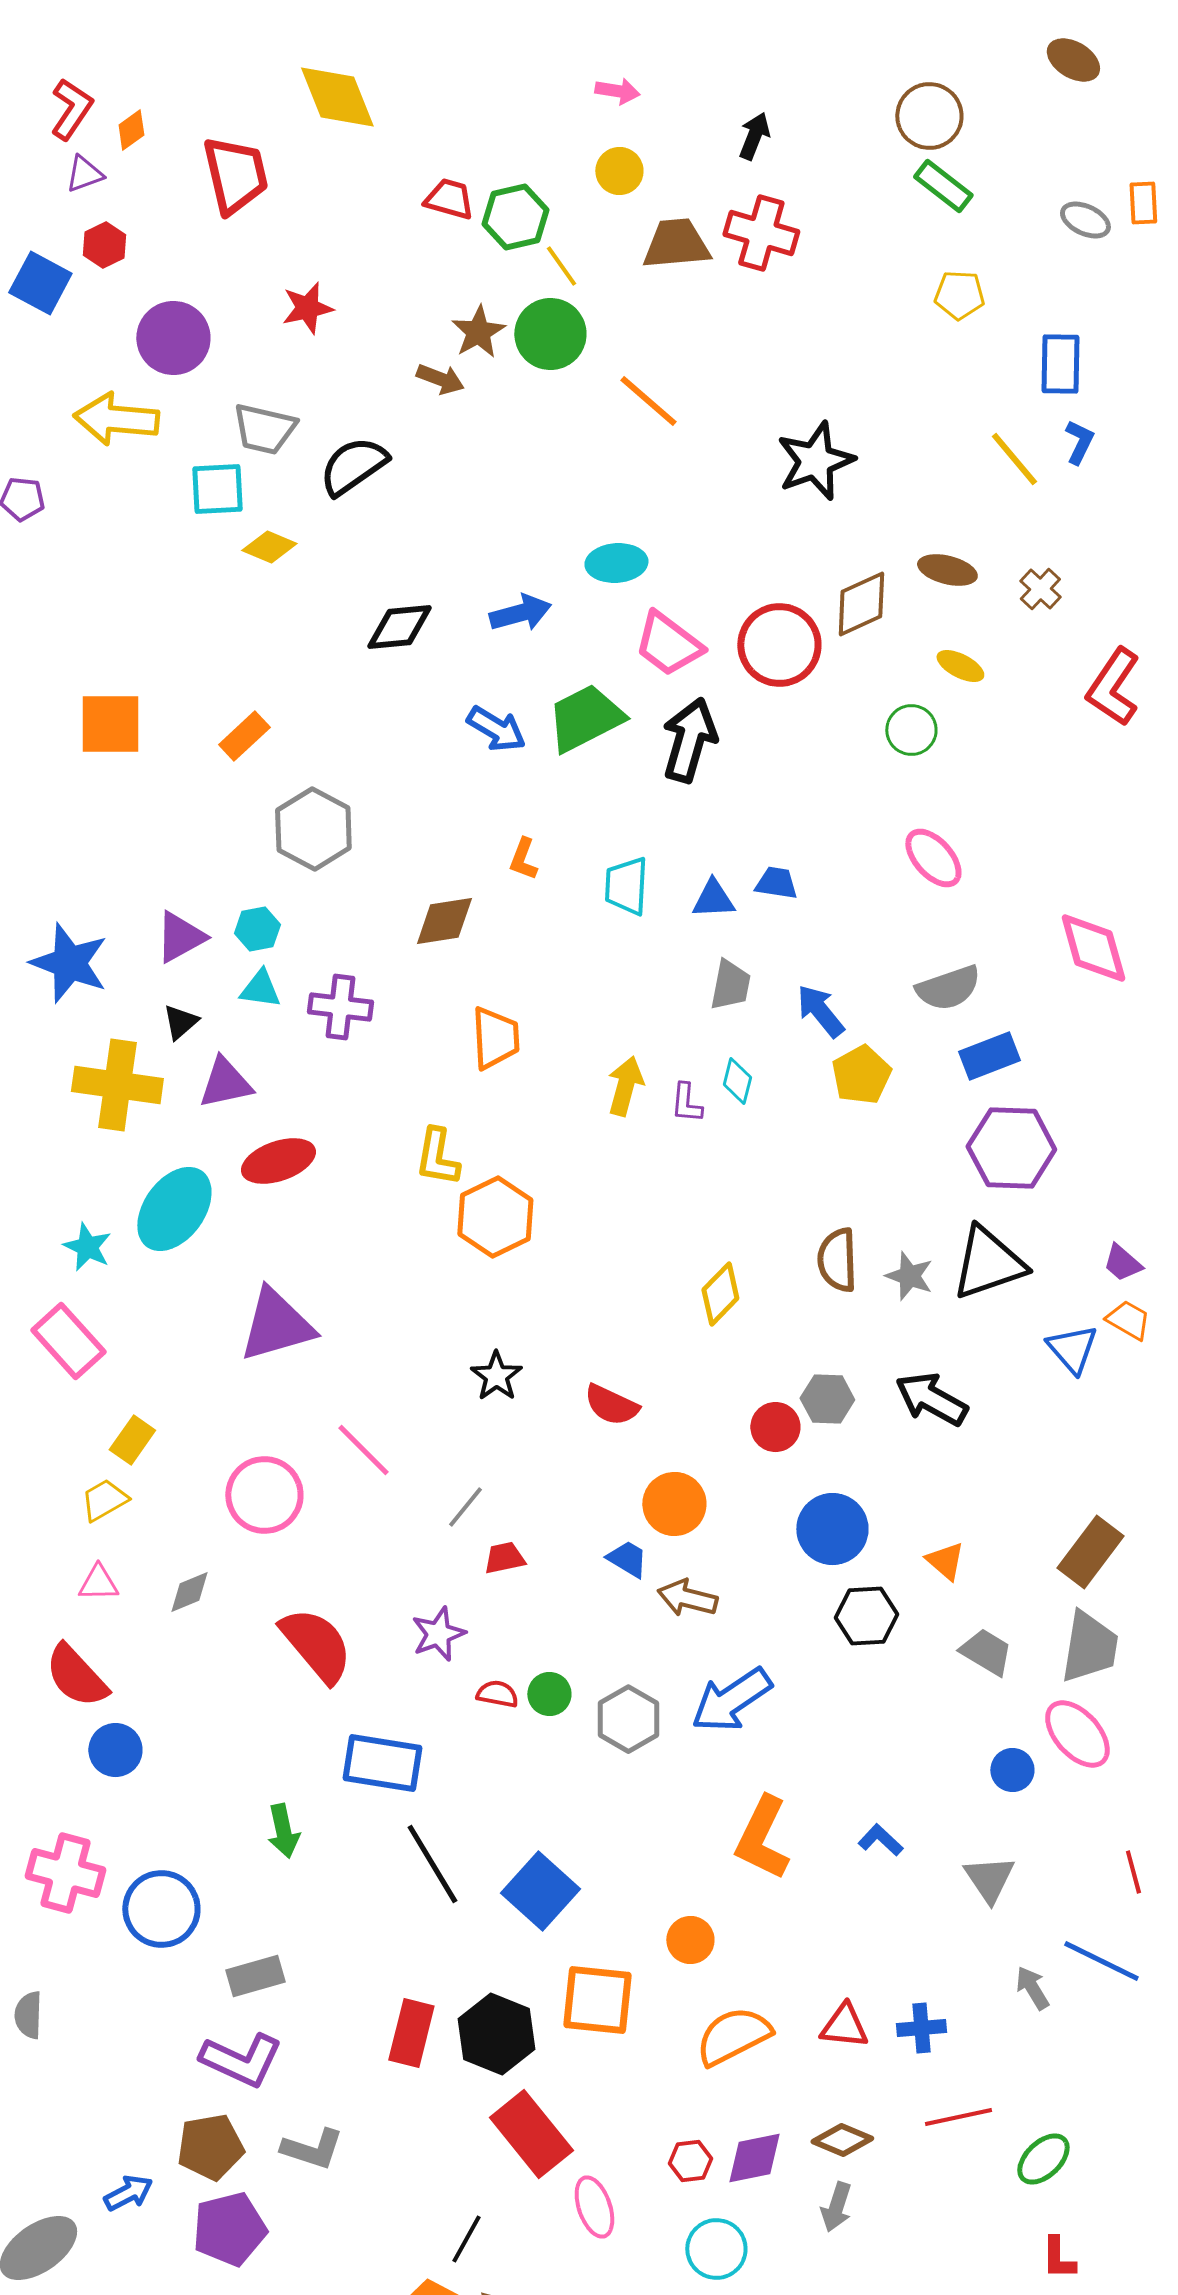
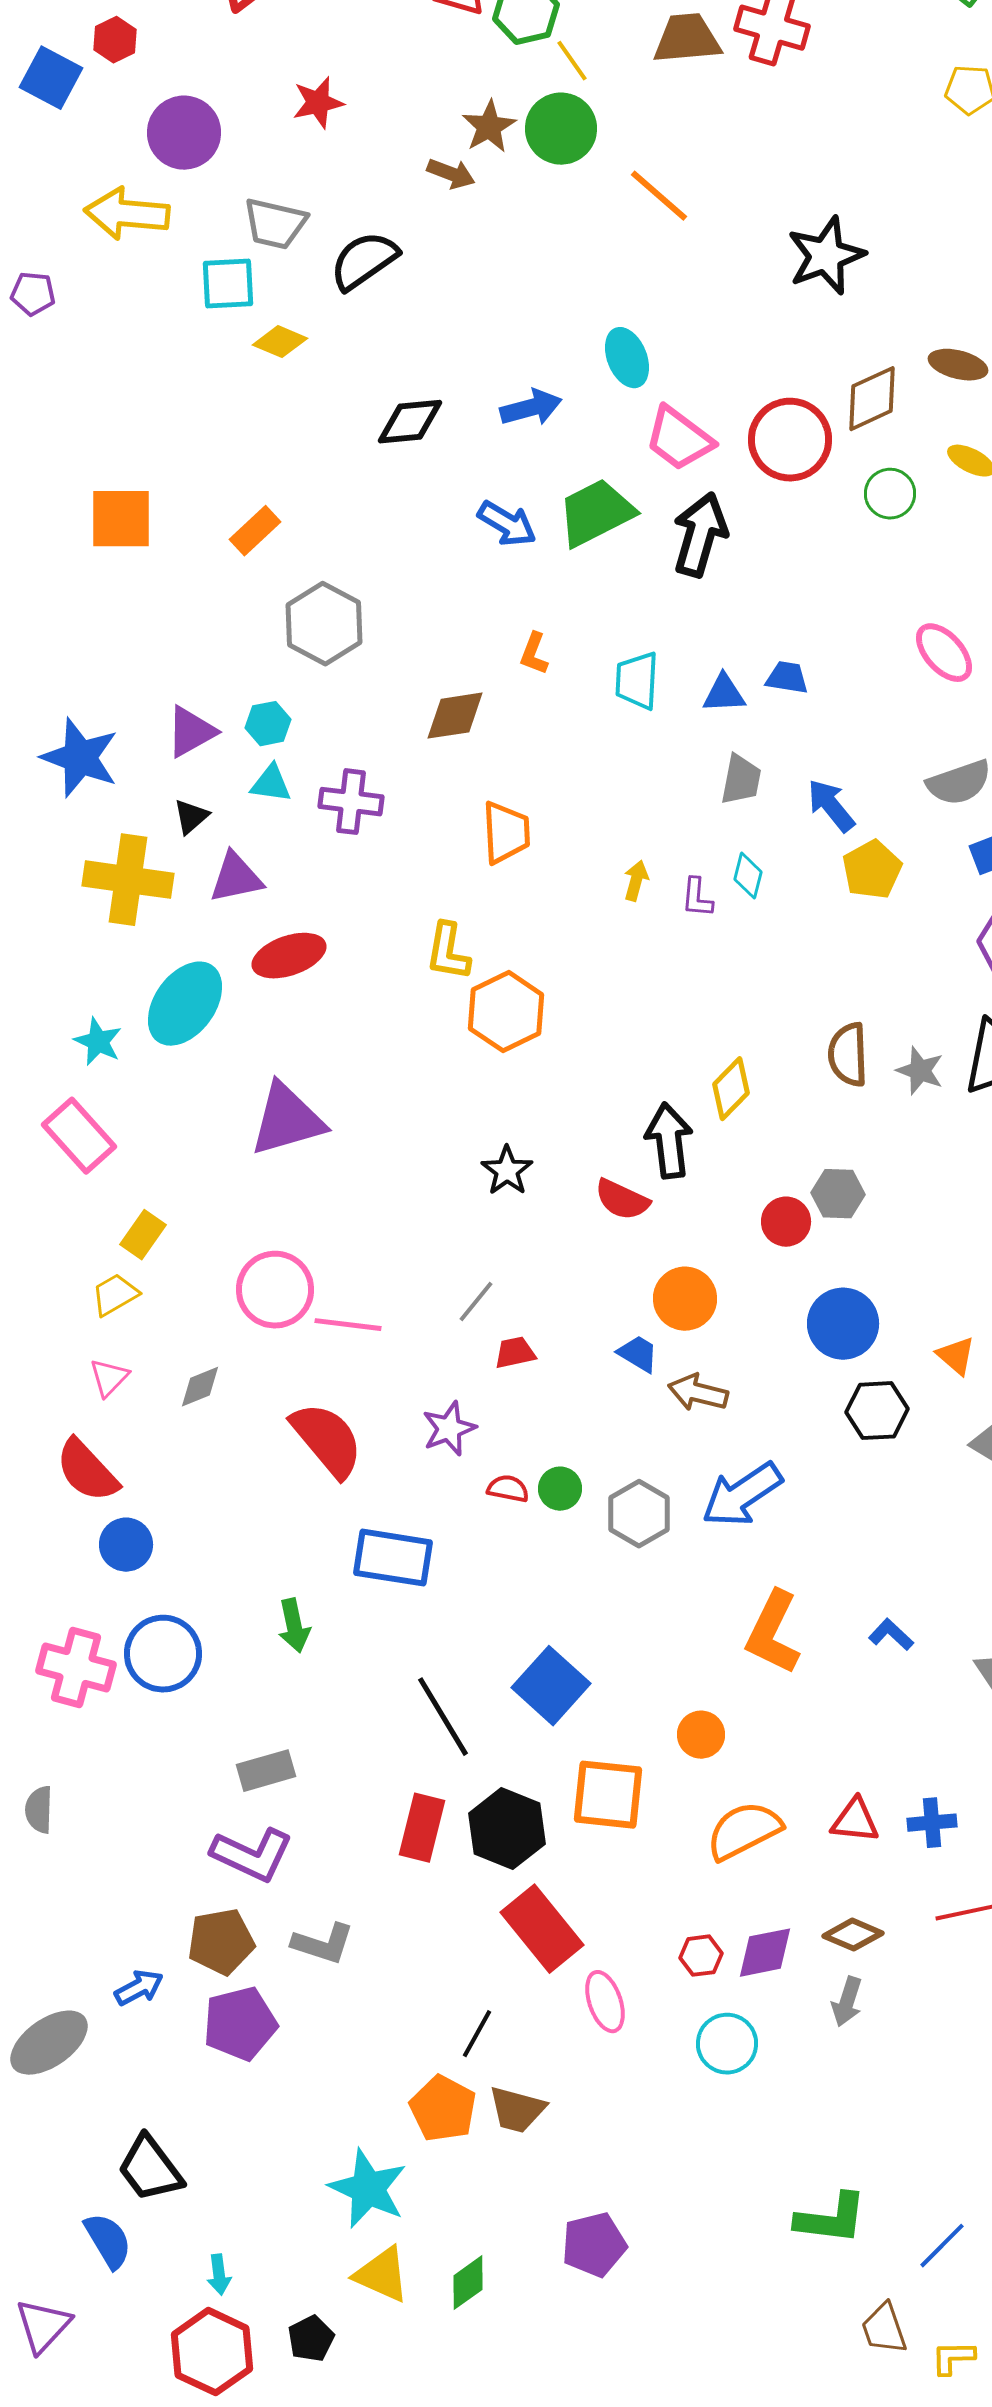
cyan ellipse: (616, 563) -> (627, 358), turned 72
green circle: (911, 730) -> (890, 494), moved
yellow arrow: (625, 1086) -> (636, 881), size x0.7
black arrow: (931, 1399) -> (669, 1141), moved, turned 54
pink line: (363, 1450) -> (348, 1325), moved, turned -38
pink triangle: (98, 1583) -> (109, 1378), turned -45
black line: (432, 1864) -> (443, 1717), moved
blue circle: (161, 1909) -> (163, 1654), moved

